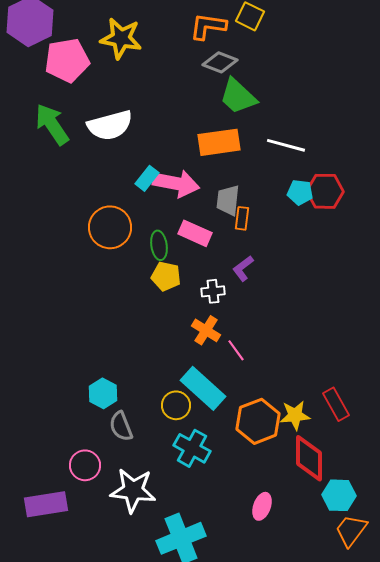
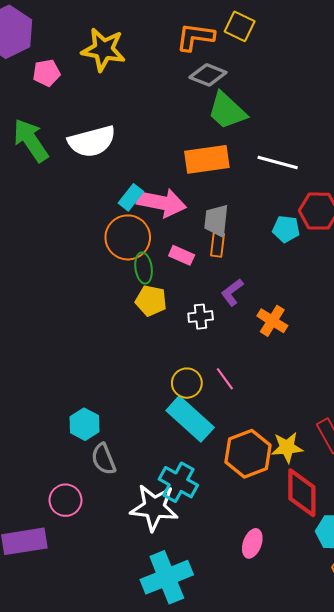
pink pentagon: (67, 60) -> (46, 73), size x0.6
cyan pentagon: (300, 192) -> (286, 229), moved
orange rectangle: (242, 218) -> (217, 245), moved
orange circle: (110, 227) -> (128, 237), moved
pink rectangle: (195, 233) -> (182, 255), size x0.7
orange cross: (206, 330) -> (272, 321), moved
yellow circle: (176, 405) -> (187, 383), moved
white star: (133, 490) -> (154, 508), moved

